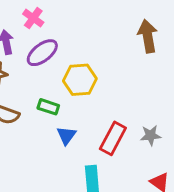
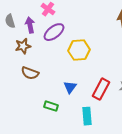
green rectangle: (48, 107) -> (51, 106), moved

